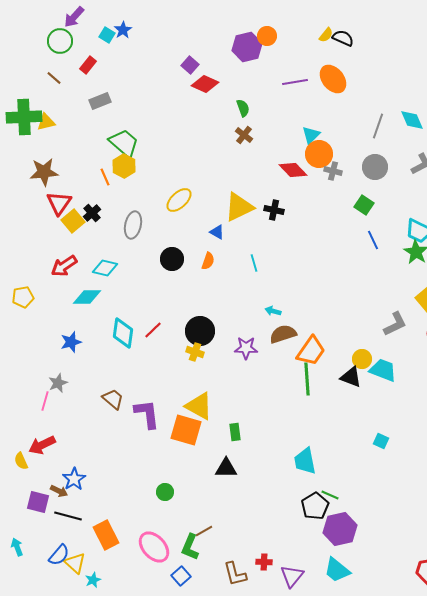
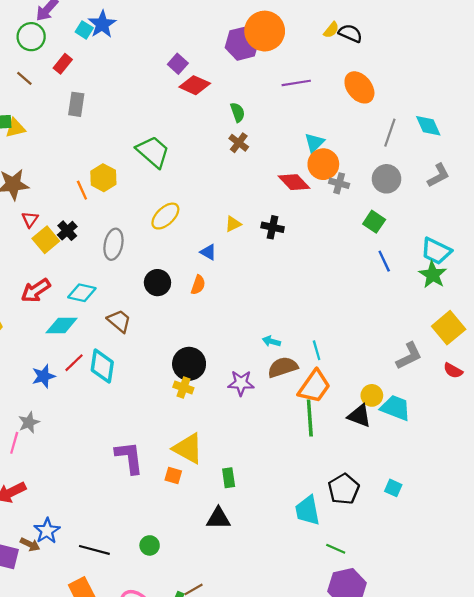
blue star: (123, 30) -> (102, 24), size x1.4
orange circle: (267, 36) -> (265, 31), size x1.8
orange ellipse: (333, 79) -> (359, 87), moved
gray rectangle: (100, 101) -> (76, 104), turned -60
green trapezoid: (124, 143) -> (153, 152), moved
red triangle: (59, 203) -> (30, 219), size x0.6
yellow triangle: (239, 207) -> (233, 224), size x0.5
cyan line: (254, 263) -> (317, 350), moved
red line: (153, 330) -> (74, 363), moved
brown trapezoid: (113, 399) -> (119, 321), moved
orange square: (186, 430) -> (173, 475), size x0.5
black pentagon: (315, 506) -> (344, 489), moved
black line: (68, 516) -> (94, 550), moved

